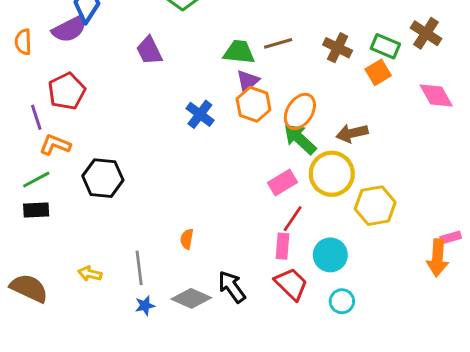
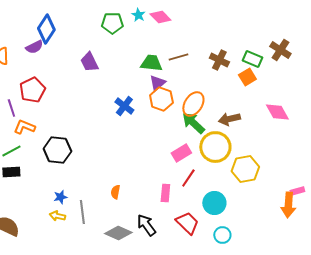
purple semicircle: (70, 29) -> (34, 47), size x0.7
pink diamond: (436, 96) -> (277, 112), moved
pink rectangle: (283, 246) -> (165, 193), moved
yellow arrow: (90, 274) -> (57, 216), moved
blue star: (145, 306) -> (60, 197), moved

